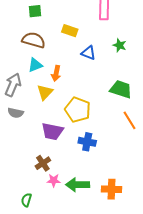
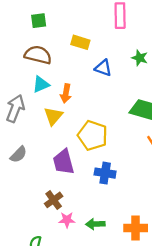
gray semicircle: (16, 113) -> (18, 154), moved, turned -56
purple trapezoid: (52, 131) -> (64, 162), turned 65
green arrow: (78, 185) -> (95, 224), size x0.7

